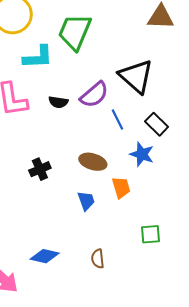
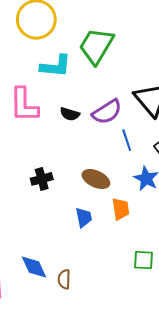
blue diamond: (45, 256) -> (34, 267), turned 44
brown semicircle: (98, 259) -> (64, 279), moved

